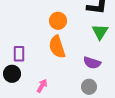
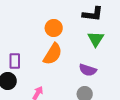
orange semicircle: (57, 47) -> (53, 54), turned -130

